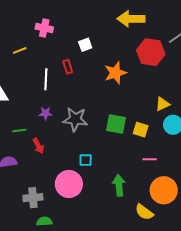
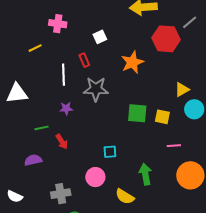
gray star: (75, 119) -> (96, 89), moved
pink circle: (69, 184) -> (95, 177), size x0.7
yellow semicircle: (144, 212) -> (125, 197), moved

